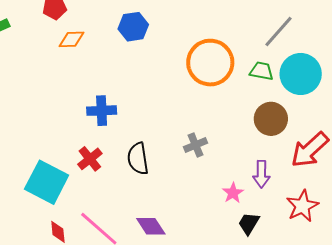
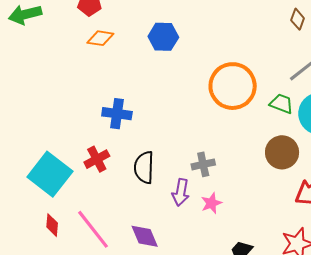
purple arrow: (261, 174) -> (181, 192), moved
pink star: (233, 193) -> (211, 203), moved

